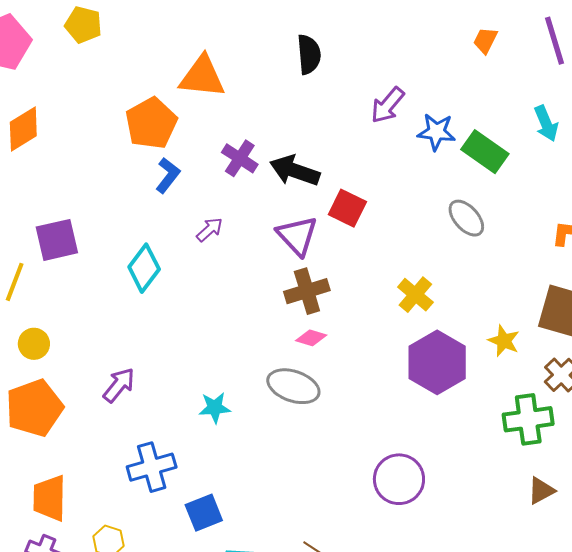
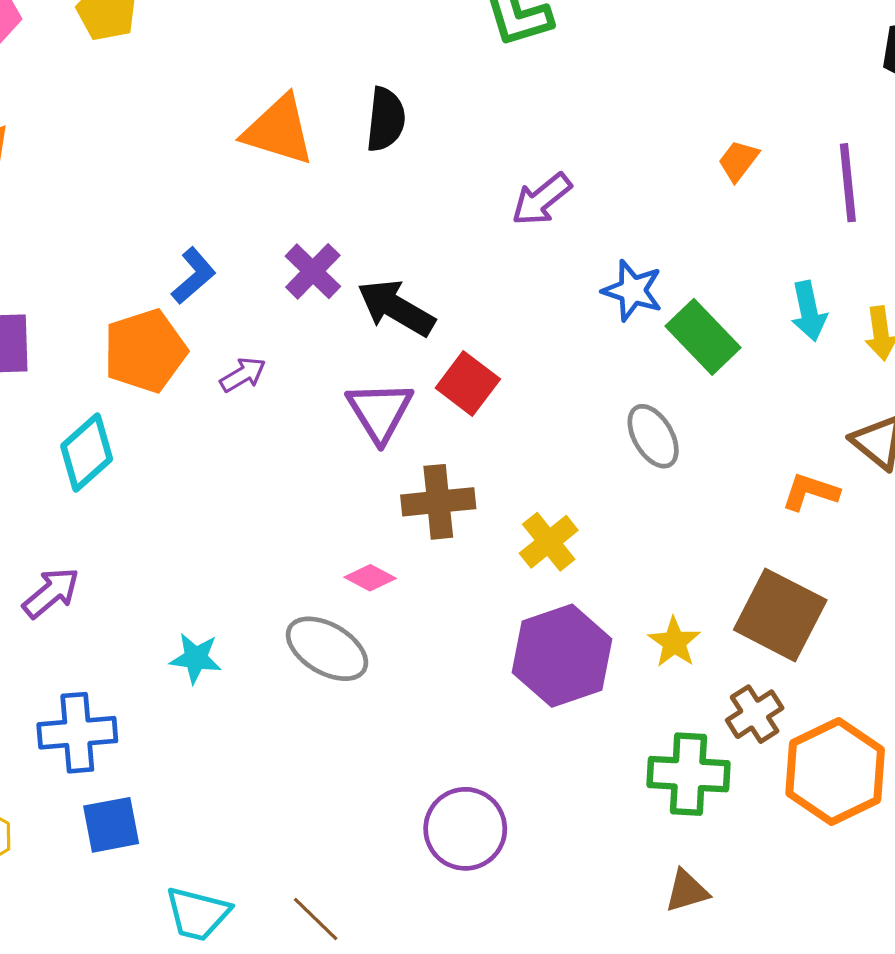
black semicircle: (309, 54) -> (386, 119), moved
purple arrow: (388, 105) -> (542, 199), moved
orange pentagon: (151, 123) -> (145, 351), moved
cyan diamond: (144, 268) -> (87, 452), moved
brown cross: (307, 291) -> (438, 502), moved
blue square: (204, 513) -> (111, 825), moved

